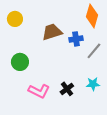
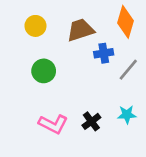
yellow circle: (15, 19) -> (35, 26), moved
brown trapezoid: (52, 32) -> (80, 30), moved
green circle: (20, 62) -> (44, 71), moved

